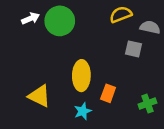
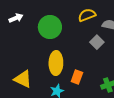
green circle: (60, 21) -> (50, 27), moved
gray square: (133, 49) -> (97, 42), turned 32

